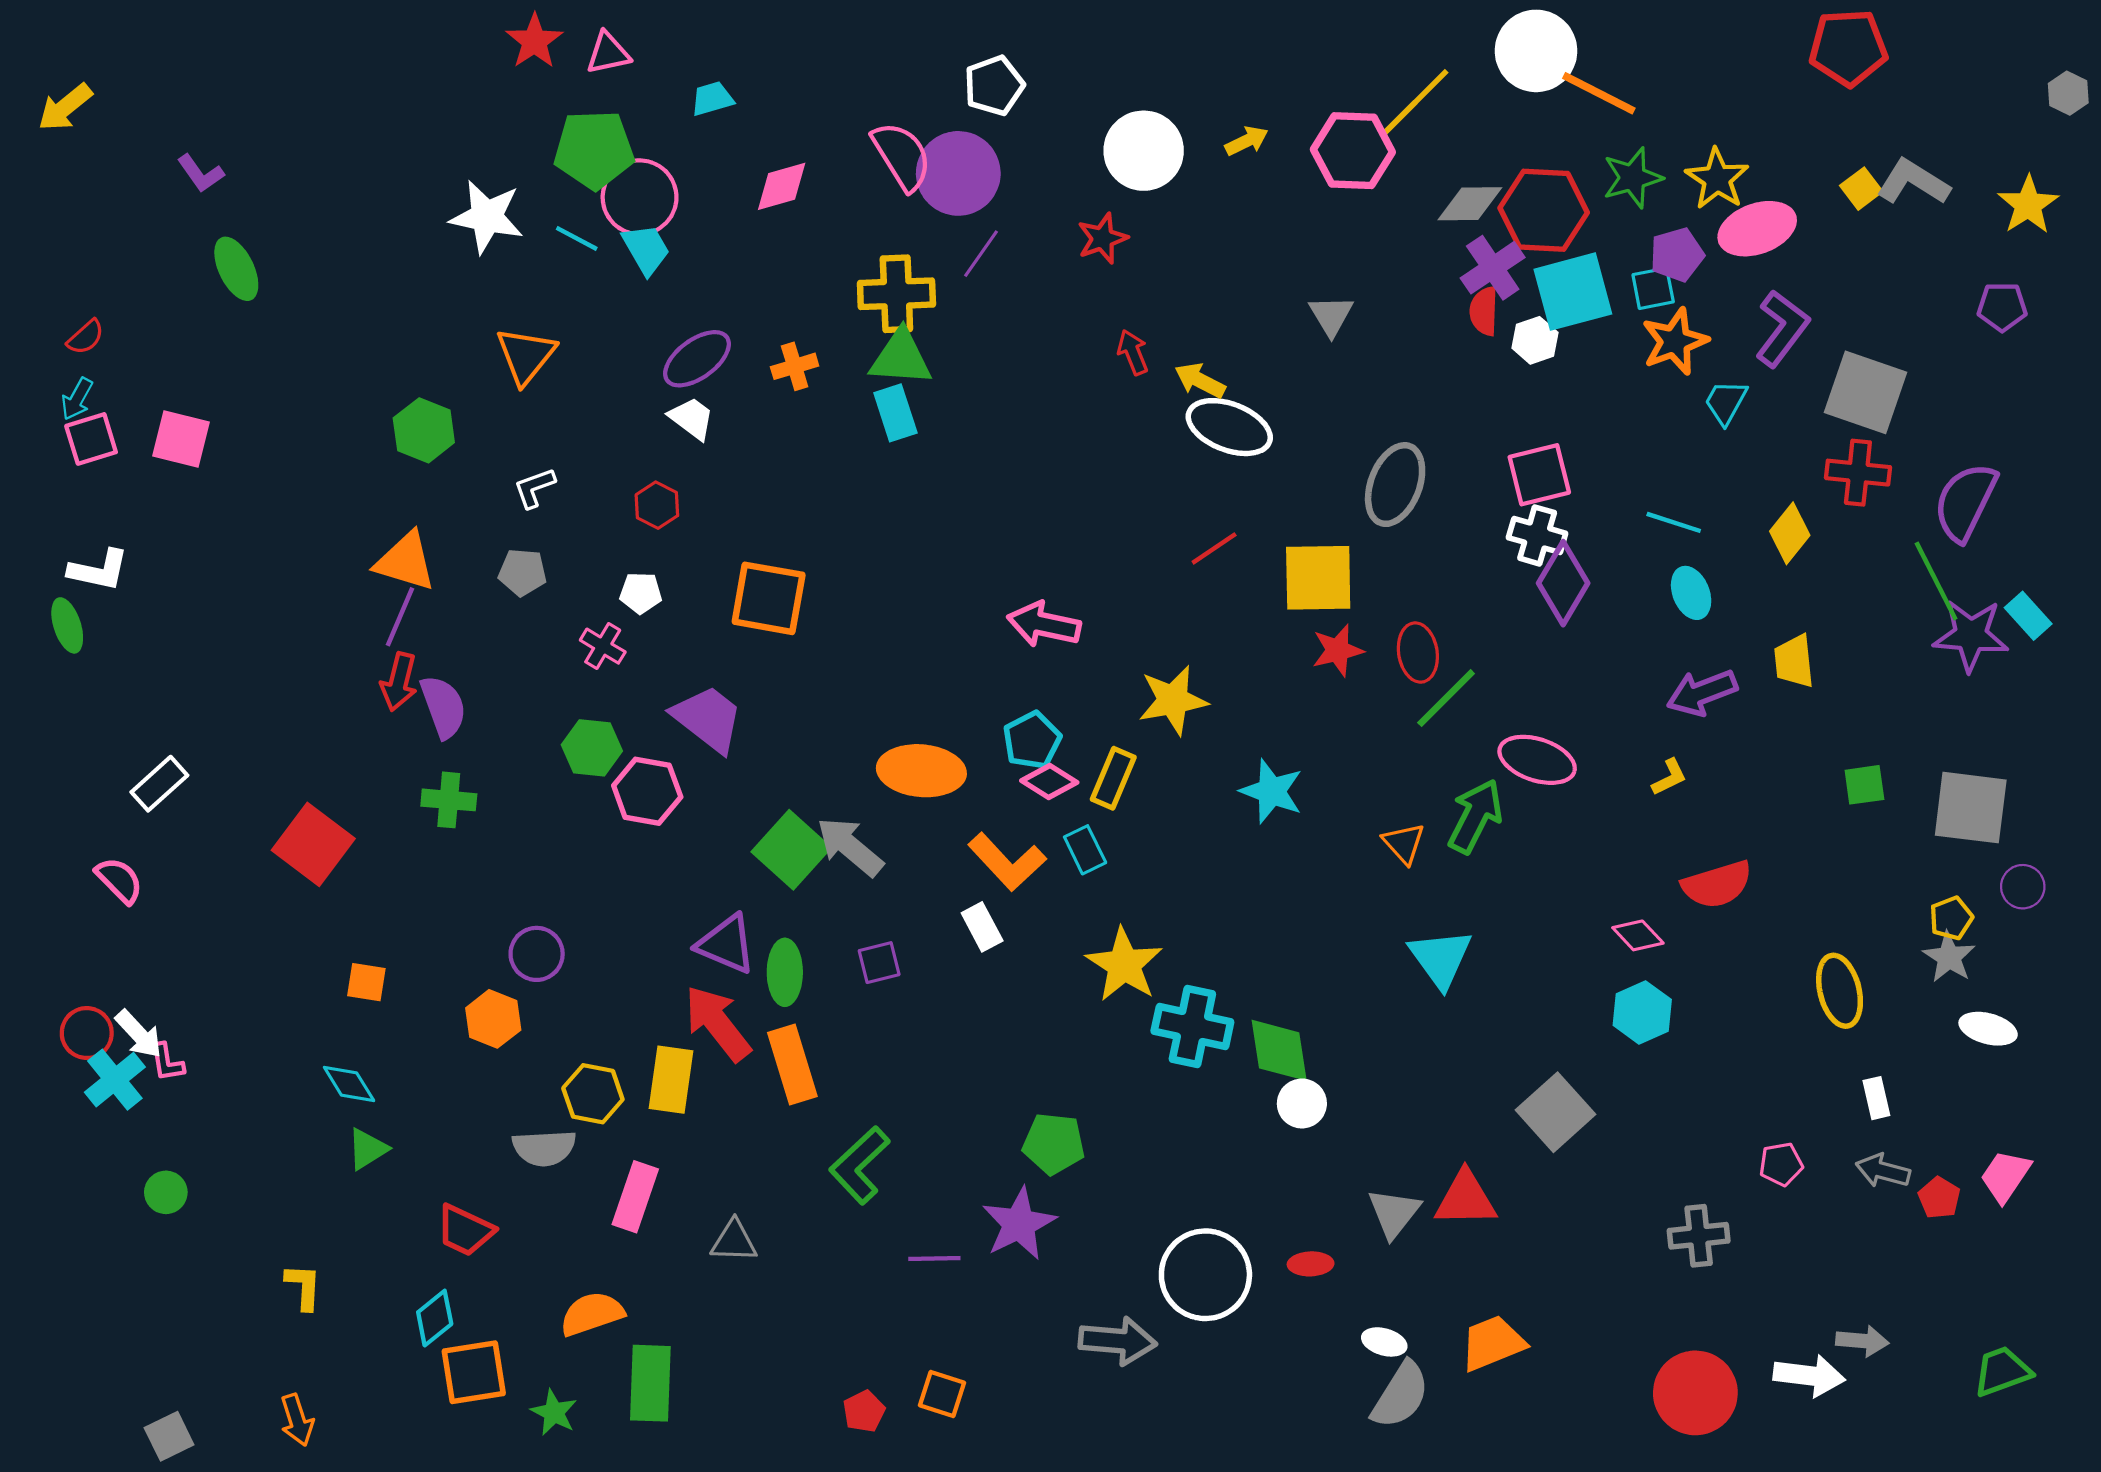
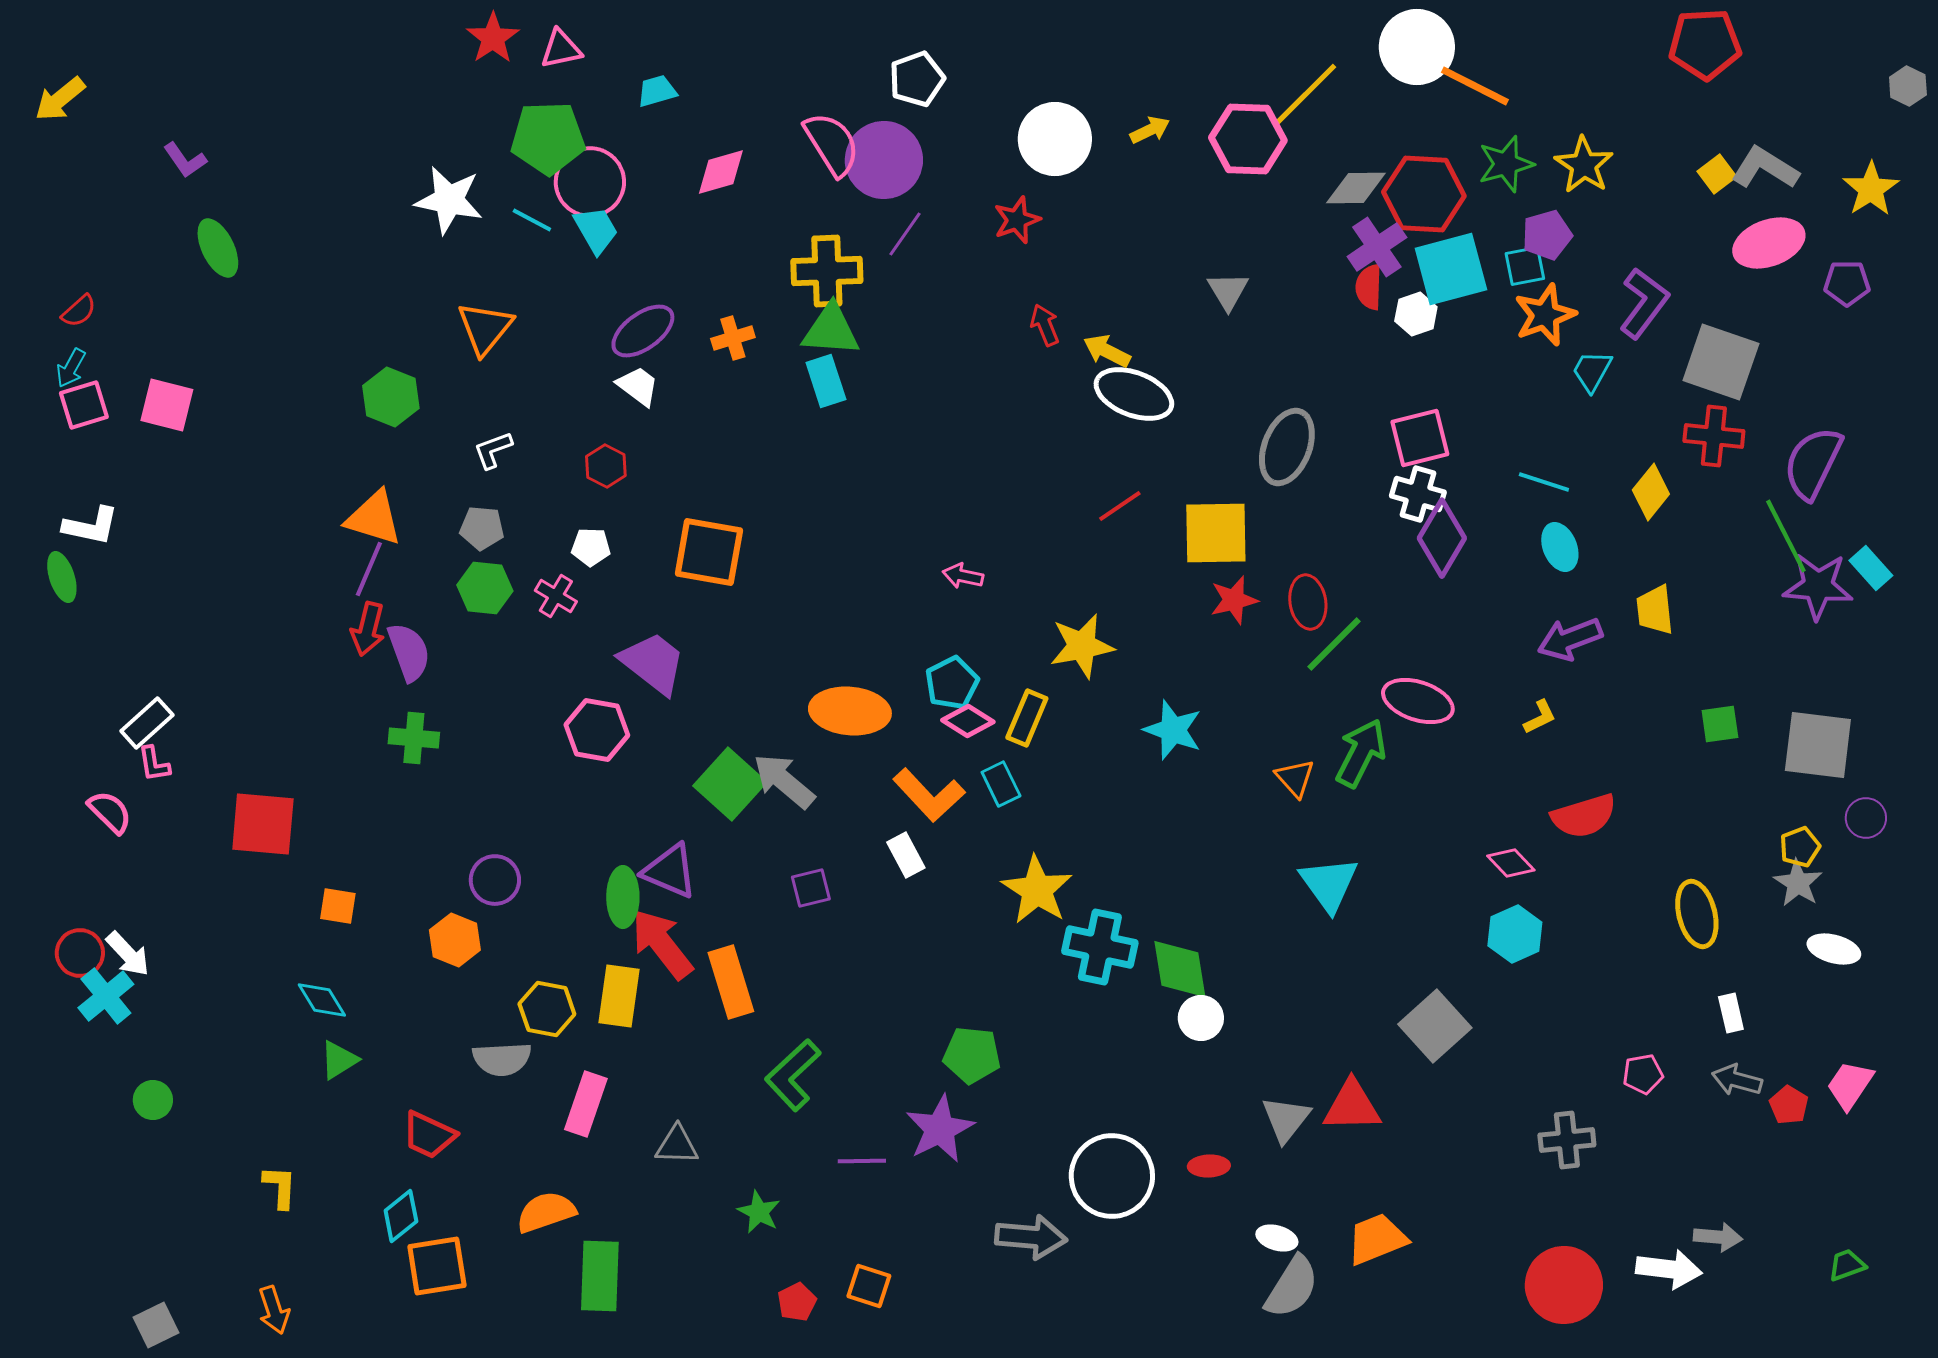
pink ellipse: (1757, 229) -> (1769, 243), moved
pink arrow: (1044, 624) -> (963, 576), size x0.6
green hexagon: (592, 748) -> (485, 588), moved
red square: (313, 844) -> (263, 824), moved, turned -32
green ellipse: (785, 972) -> (623, 897), moved
pink L-shape: (167, 1062) -> (154, 764), moved
green trapezoid: (2002, 1371) -> (1847, 1265), size x0.7
green star: (554, 1412) -> (759, 1212), moved

